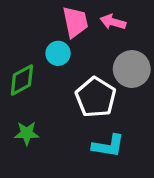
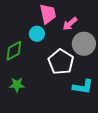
pink arrow: (113, 22) -> (70, 24), moved, turned -56
cyan L-shape: (108, 146) -> (83, 87), moved

